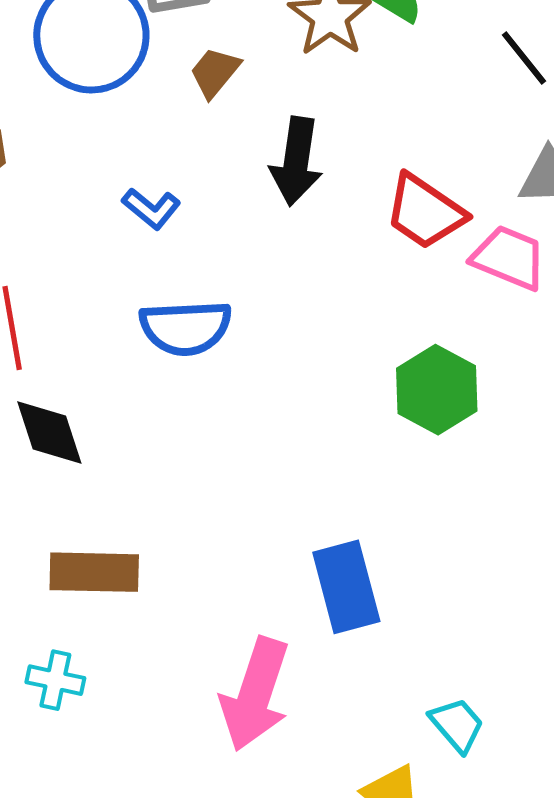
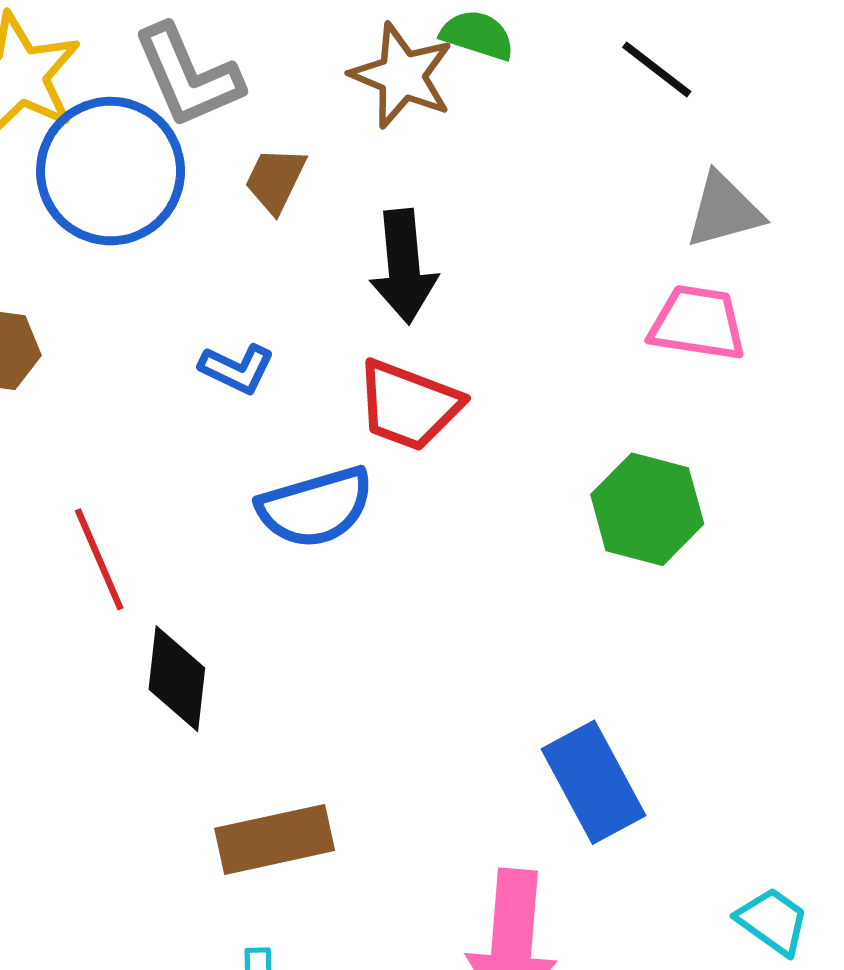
red trapezoid: (425, 212) -> (409, 405), moved
black diamond: (49, 432) -> (177, 679), turned 38

